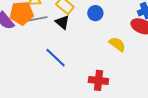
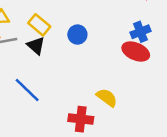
yellow semicircle: (117, 44) -> (107, 98), moved

